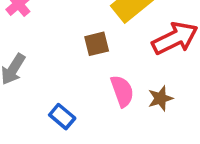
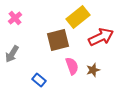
brown square: (97, 44) -> (58, 40), size x1.6

